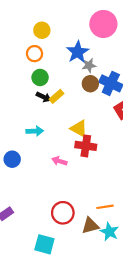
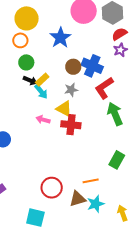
yellow circle: (42, 30) -> (27, 18), size x1.5
gray star: (89, 65) -> (71, 90), moved
cyan arrow: (35, 131) -> (41, 92), moved, turned 56
pink arrow: (59, 161) -> (43, 120), moved
cyan star: (109, 232) -> (96, 204), turned 30

